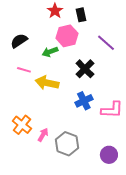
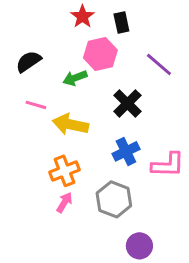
orange cross: (22, 125) -> (64, 171), moved, turned 30
gray hexagon: (67, 144) -> (114, 199), moved
purple circle: (109, 155) -> (139, 246), moved

